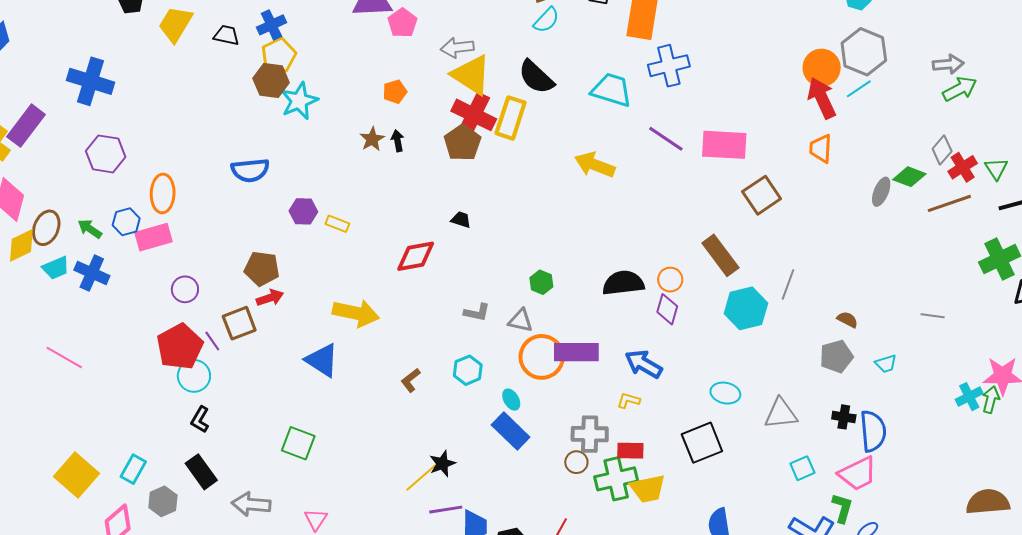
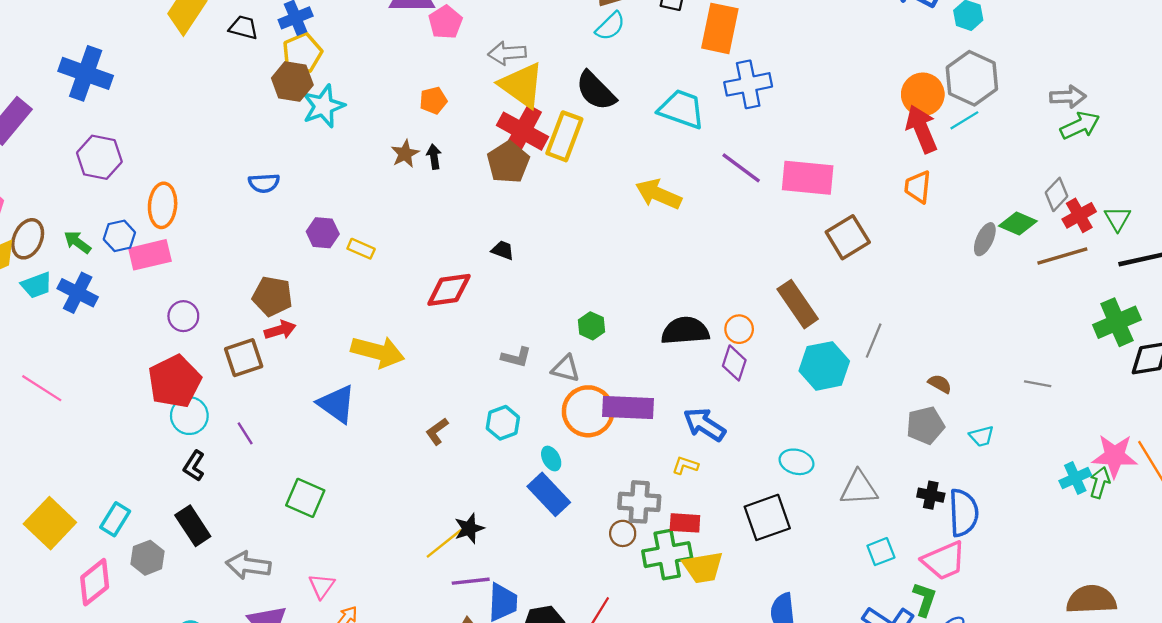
blue semicircle: (250, 170) -> (264, 183), size x0.7
purple line: (212, 341) -> (245, 433), moved

